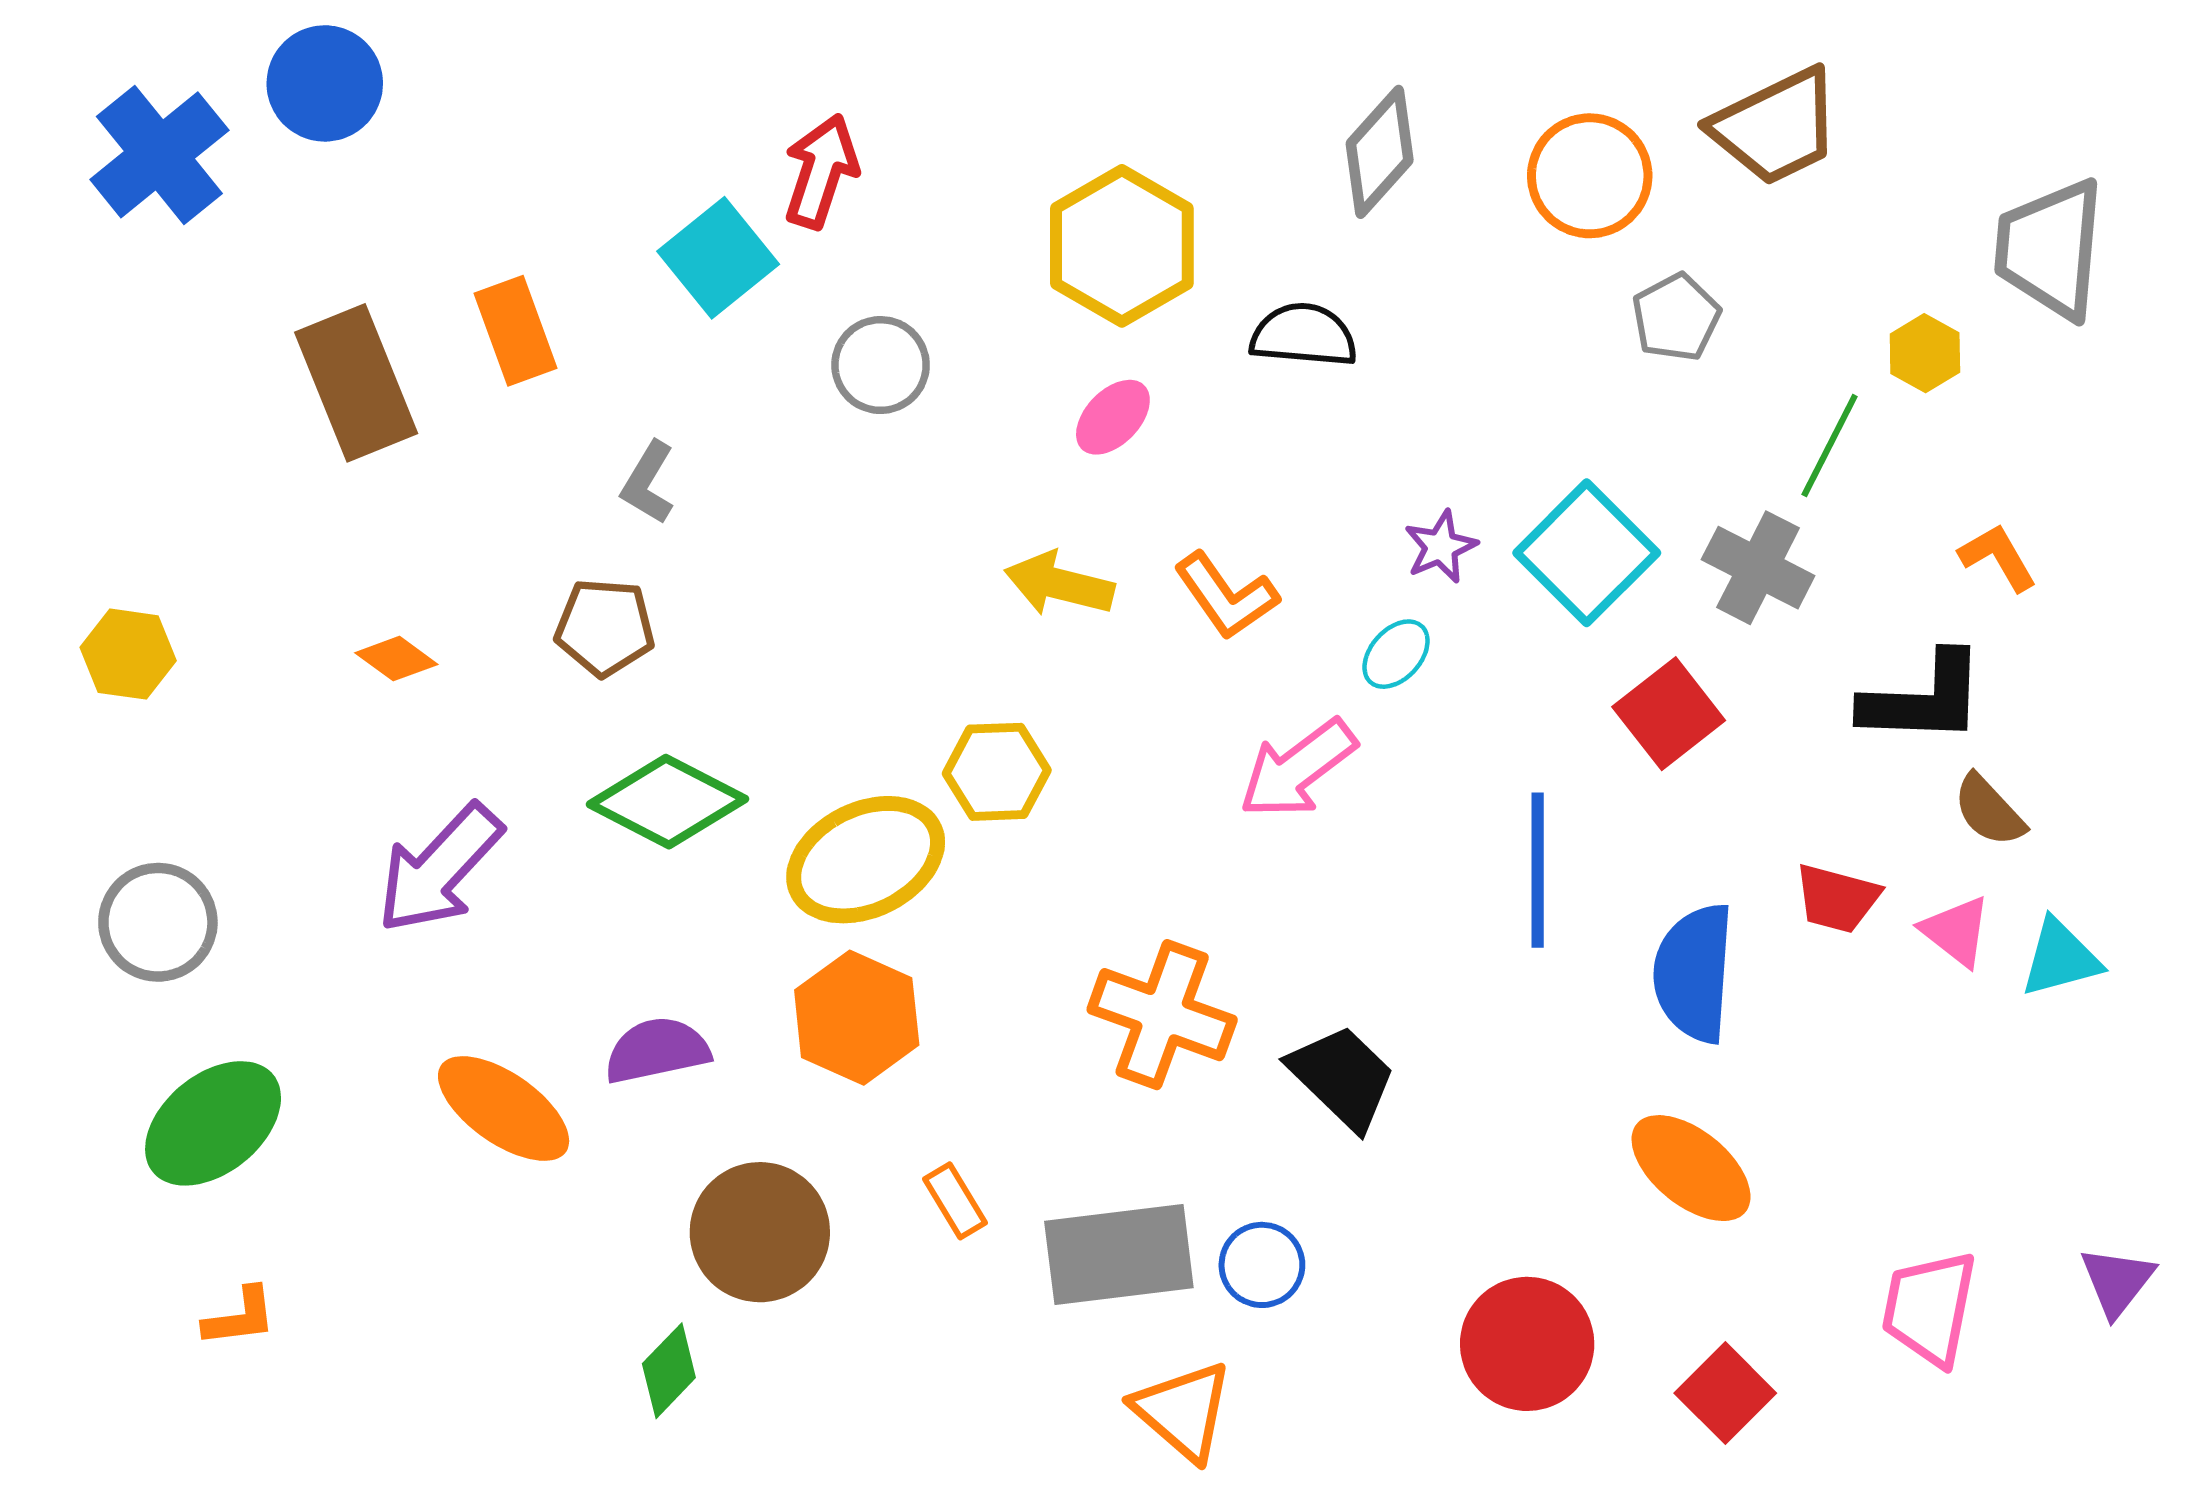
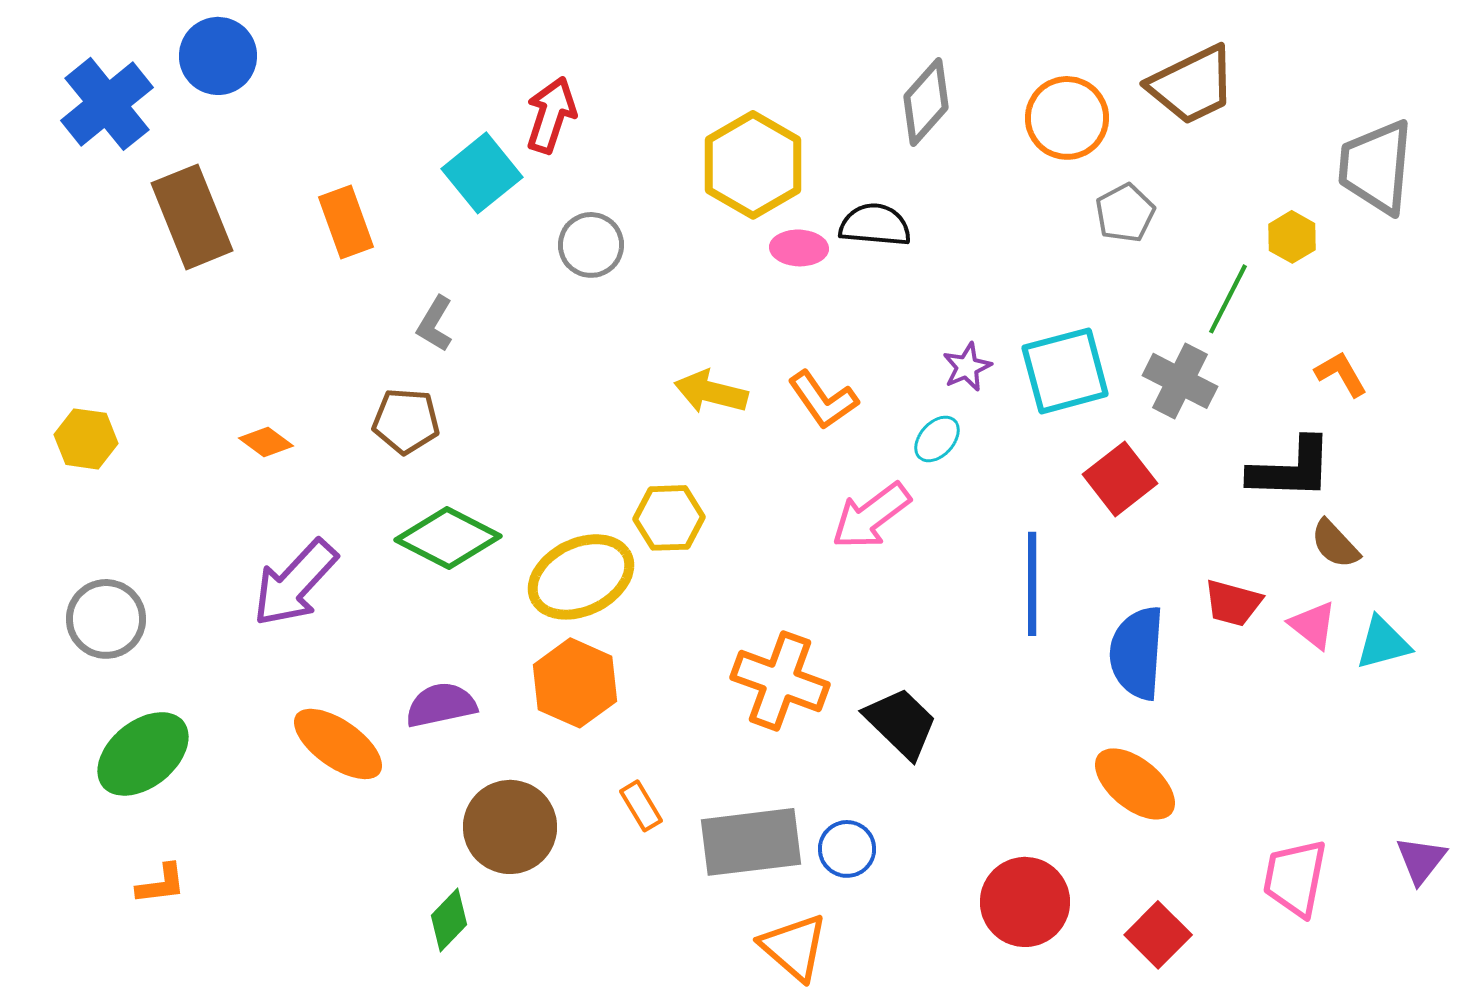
brown rectangle: (356, 383) -> (192, 217), moved
pink ellipse: (1113, 417) -> (799, 248), moved, turned 48
cyan square: (1587, 553) -> (1065, 371), turned 30

